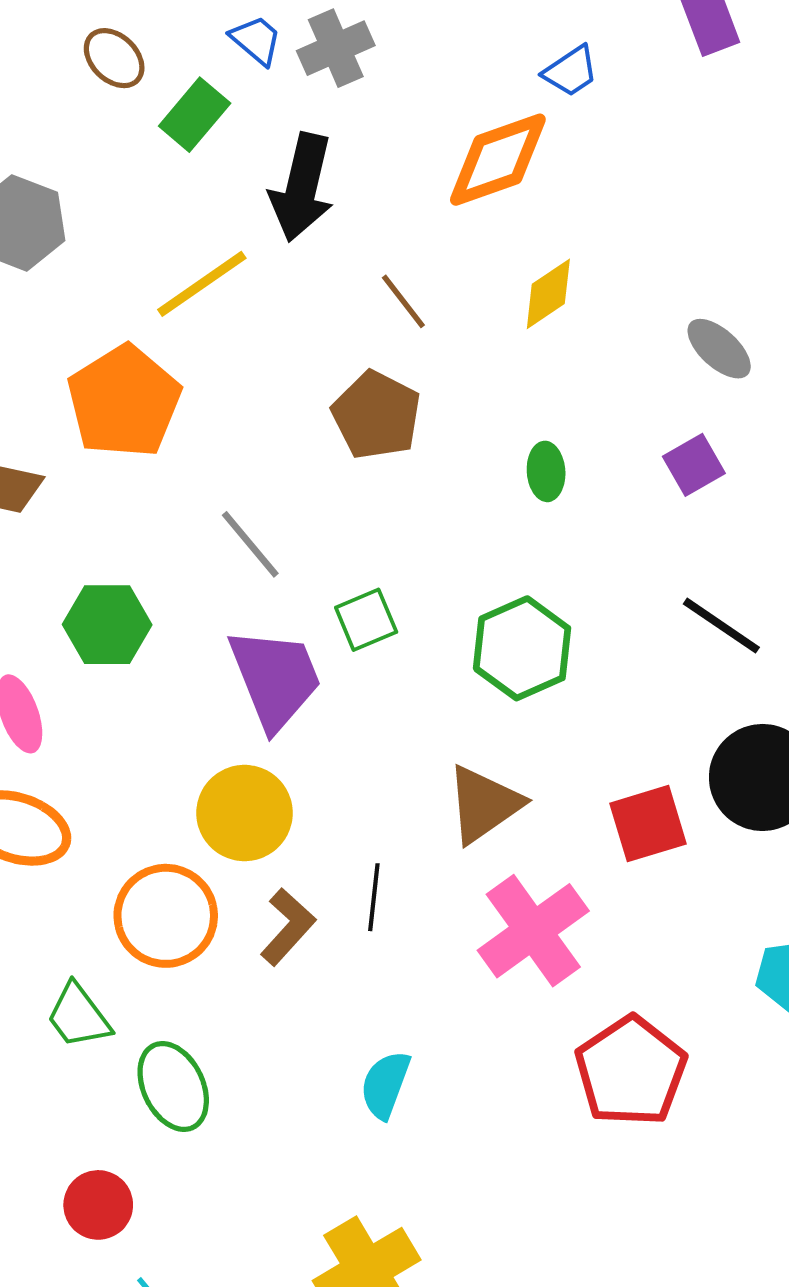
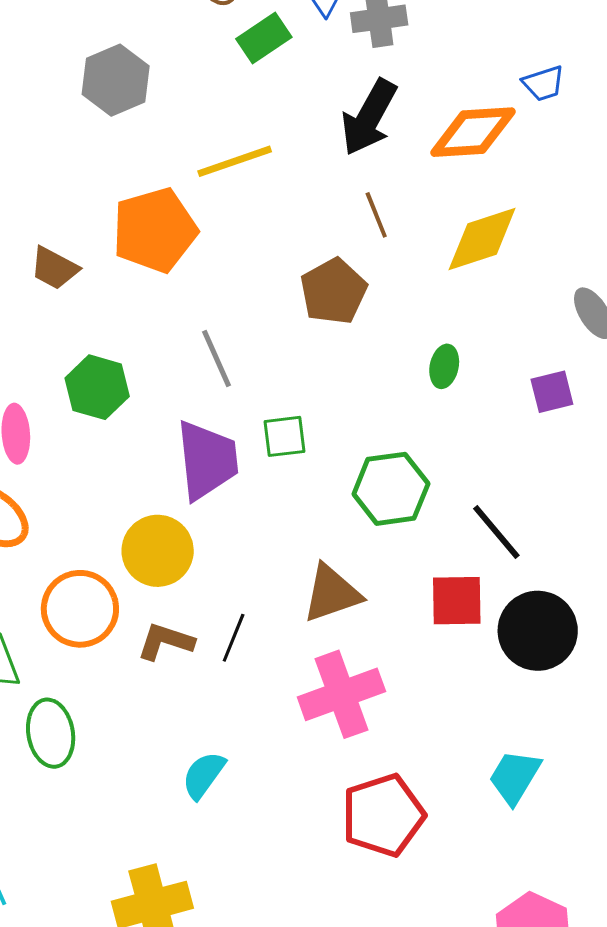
black arrow: (302, 187) -> (369, 117), moved
yellow diamond: (548, 294) -> (482, 239), size x1.5
black line: (721, 626) -> (496, 532), moved
red square: (648, 824) -> (457, 601), moved
brown L-shape: (288, 927) -> (166, 641), turned -130

